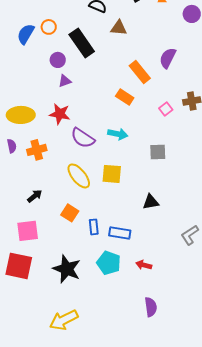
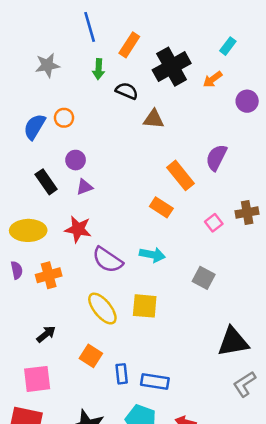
black rectangle: (82, 43) -> (46, 182), moved, size x0.7
gray square: (158, 152) -> (204, 278), turned 30
black triangle: (151, 202) -> (233, 342), moved, size x1.5

